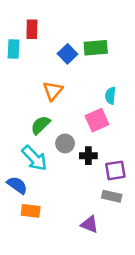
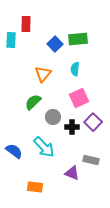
cyan semicircle: (110, 96) -> (75, 69), moved
cyan arrow: (34, 158) -> (44, 147), moved
purple square: (115, 170) -> (93, 122), moved, turned -36
orange rectangle: (31, 211) -> (35, 187), moved
purple triangle: (90, 224) -> (72, 173), moved

